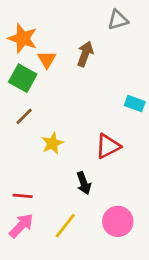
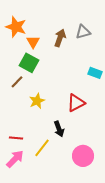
gray triangle: (118, 20) -> (83, 32), moved
green square: (23, 78) -> (29, 63), moved
yellow line: (65, 226) -> (42, 148), moved

